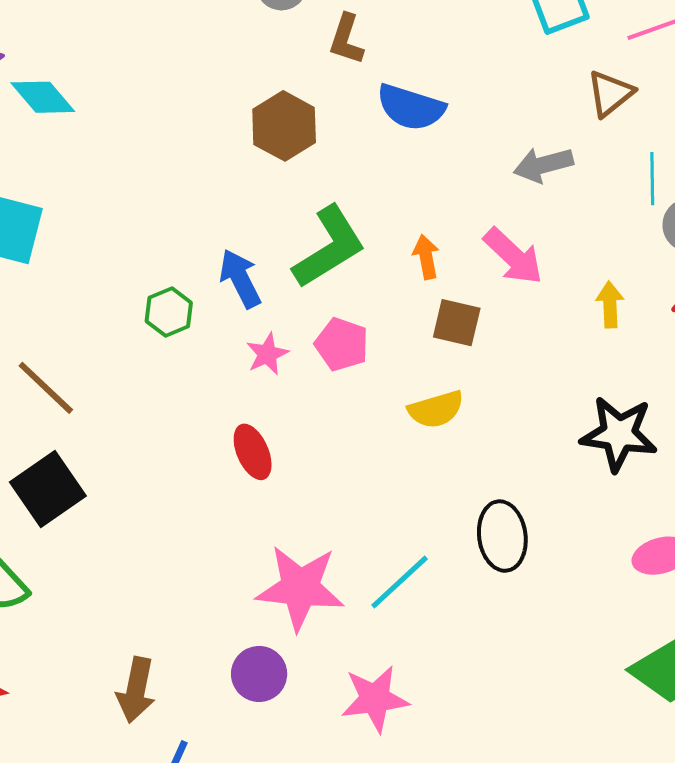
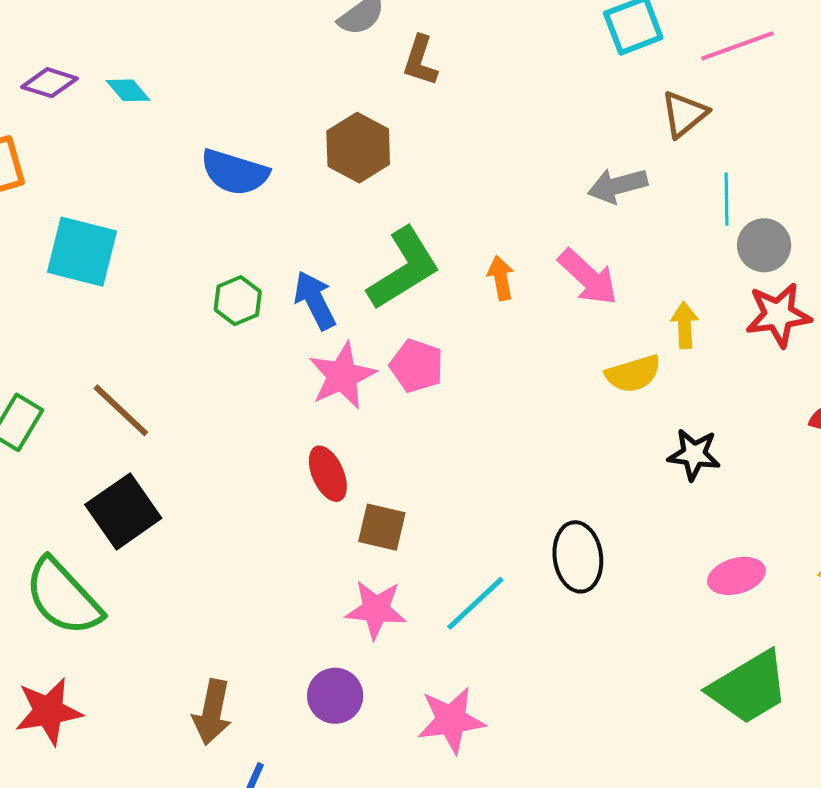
cyan diamond: (43, 97) -> (128, 90), moved, size x0.7
blue semicircle: (411, 107) -> (235, 172), moved
green hexagon: (169, 312) -> (238, 301), moved
brown square: (457, 323) -> (382, 527), moved
pink star: (267, 354) -> (342, 376), size x1.6
yellow semicircle: (436, 409) -> (633, 374), moved
black star: (619, 434) -> (694, 454), size x0.7
pink star: (300, 588) -> (376, 609), size x0.7

